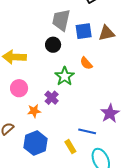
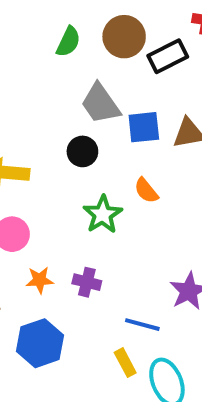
gray trapezoid: (61, 20) -> (100, 104), turned -50
purple cross: (52, 98) -> (87, 282), moved, turned -32
yellow rectangle: (70, 147) -> (125, 363), moved

